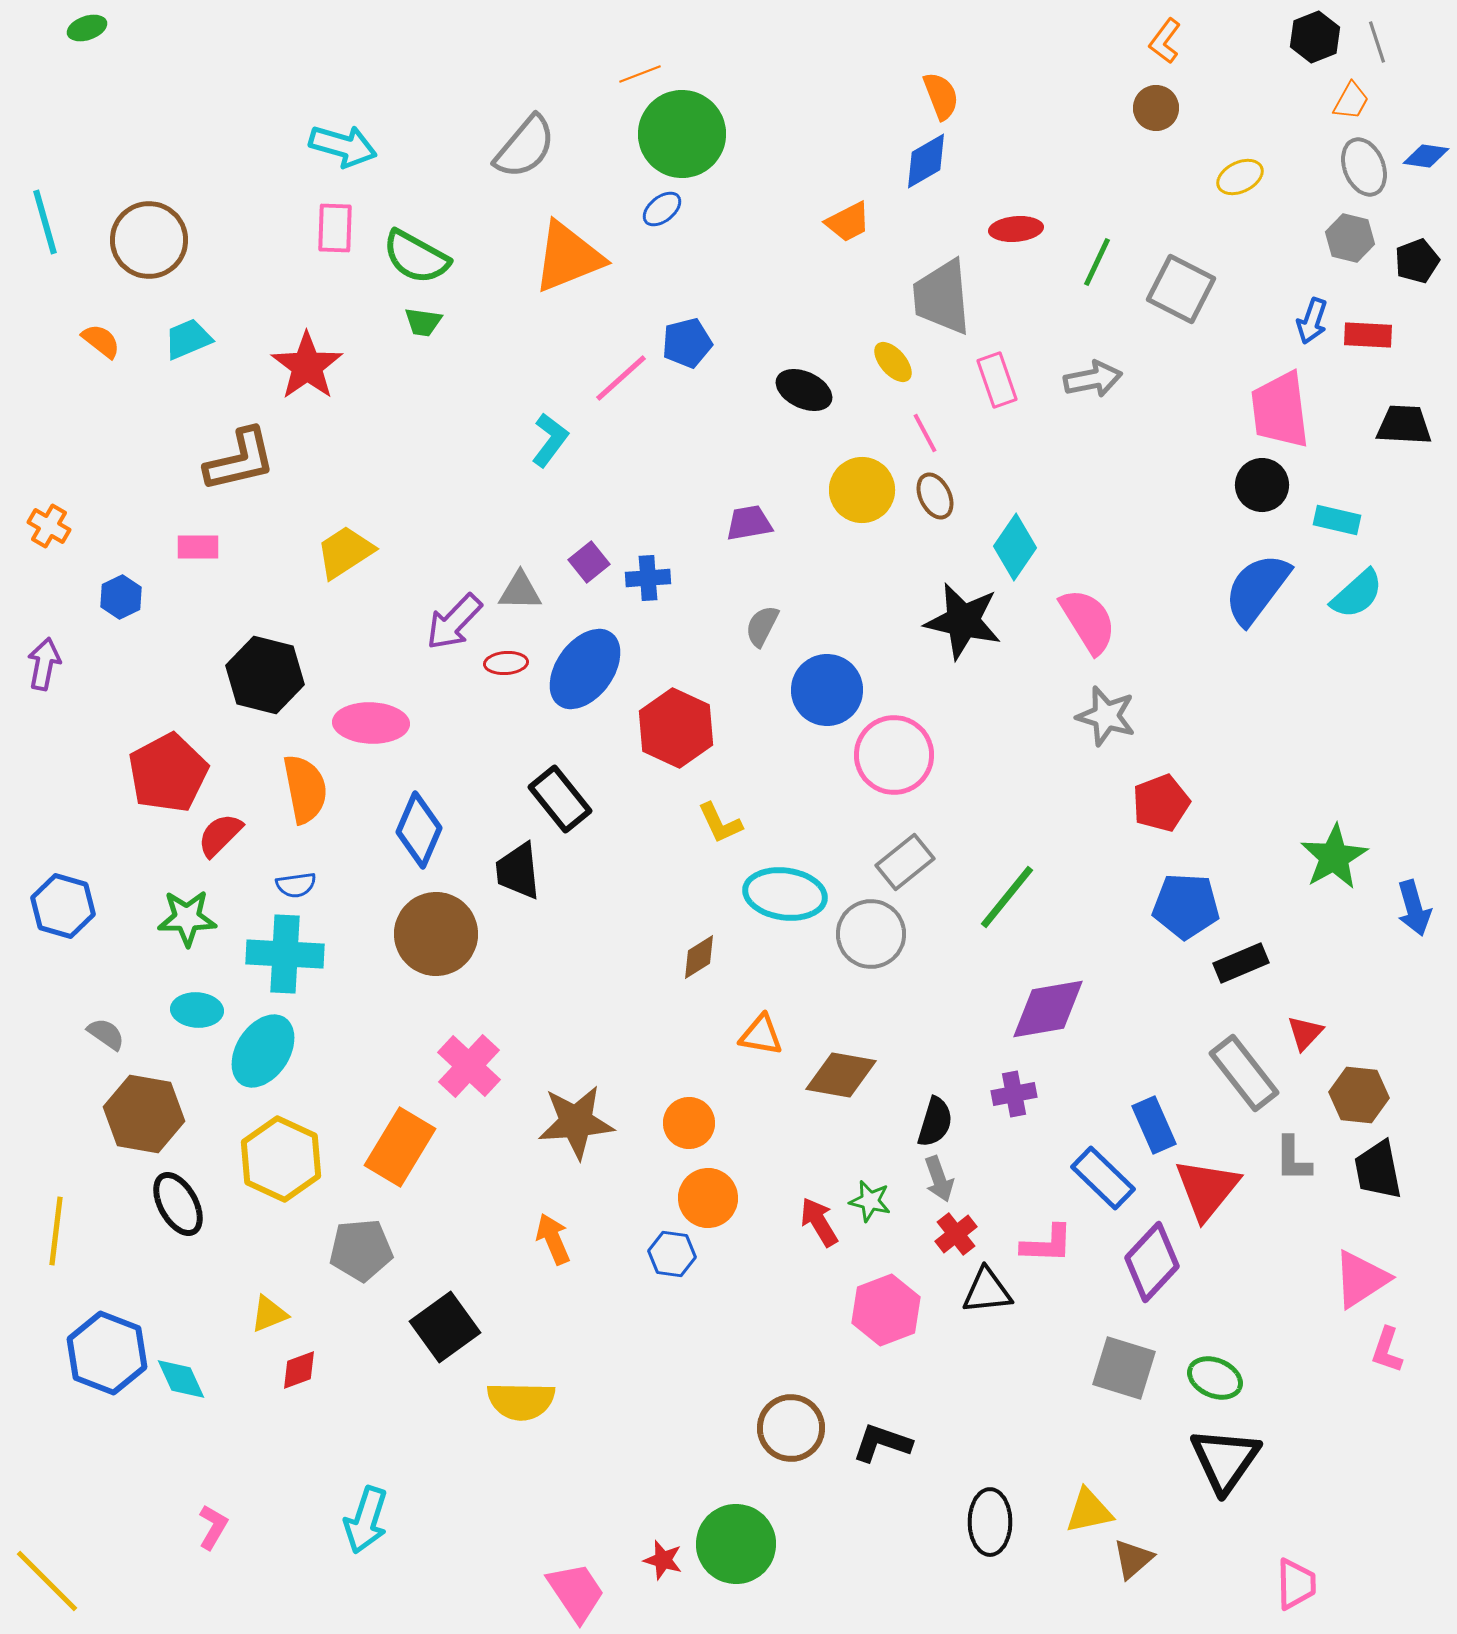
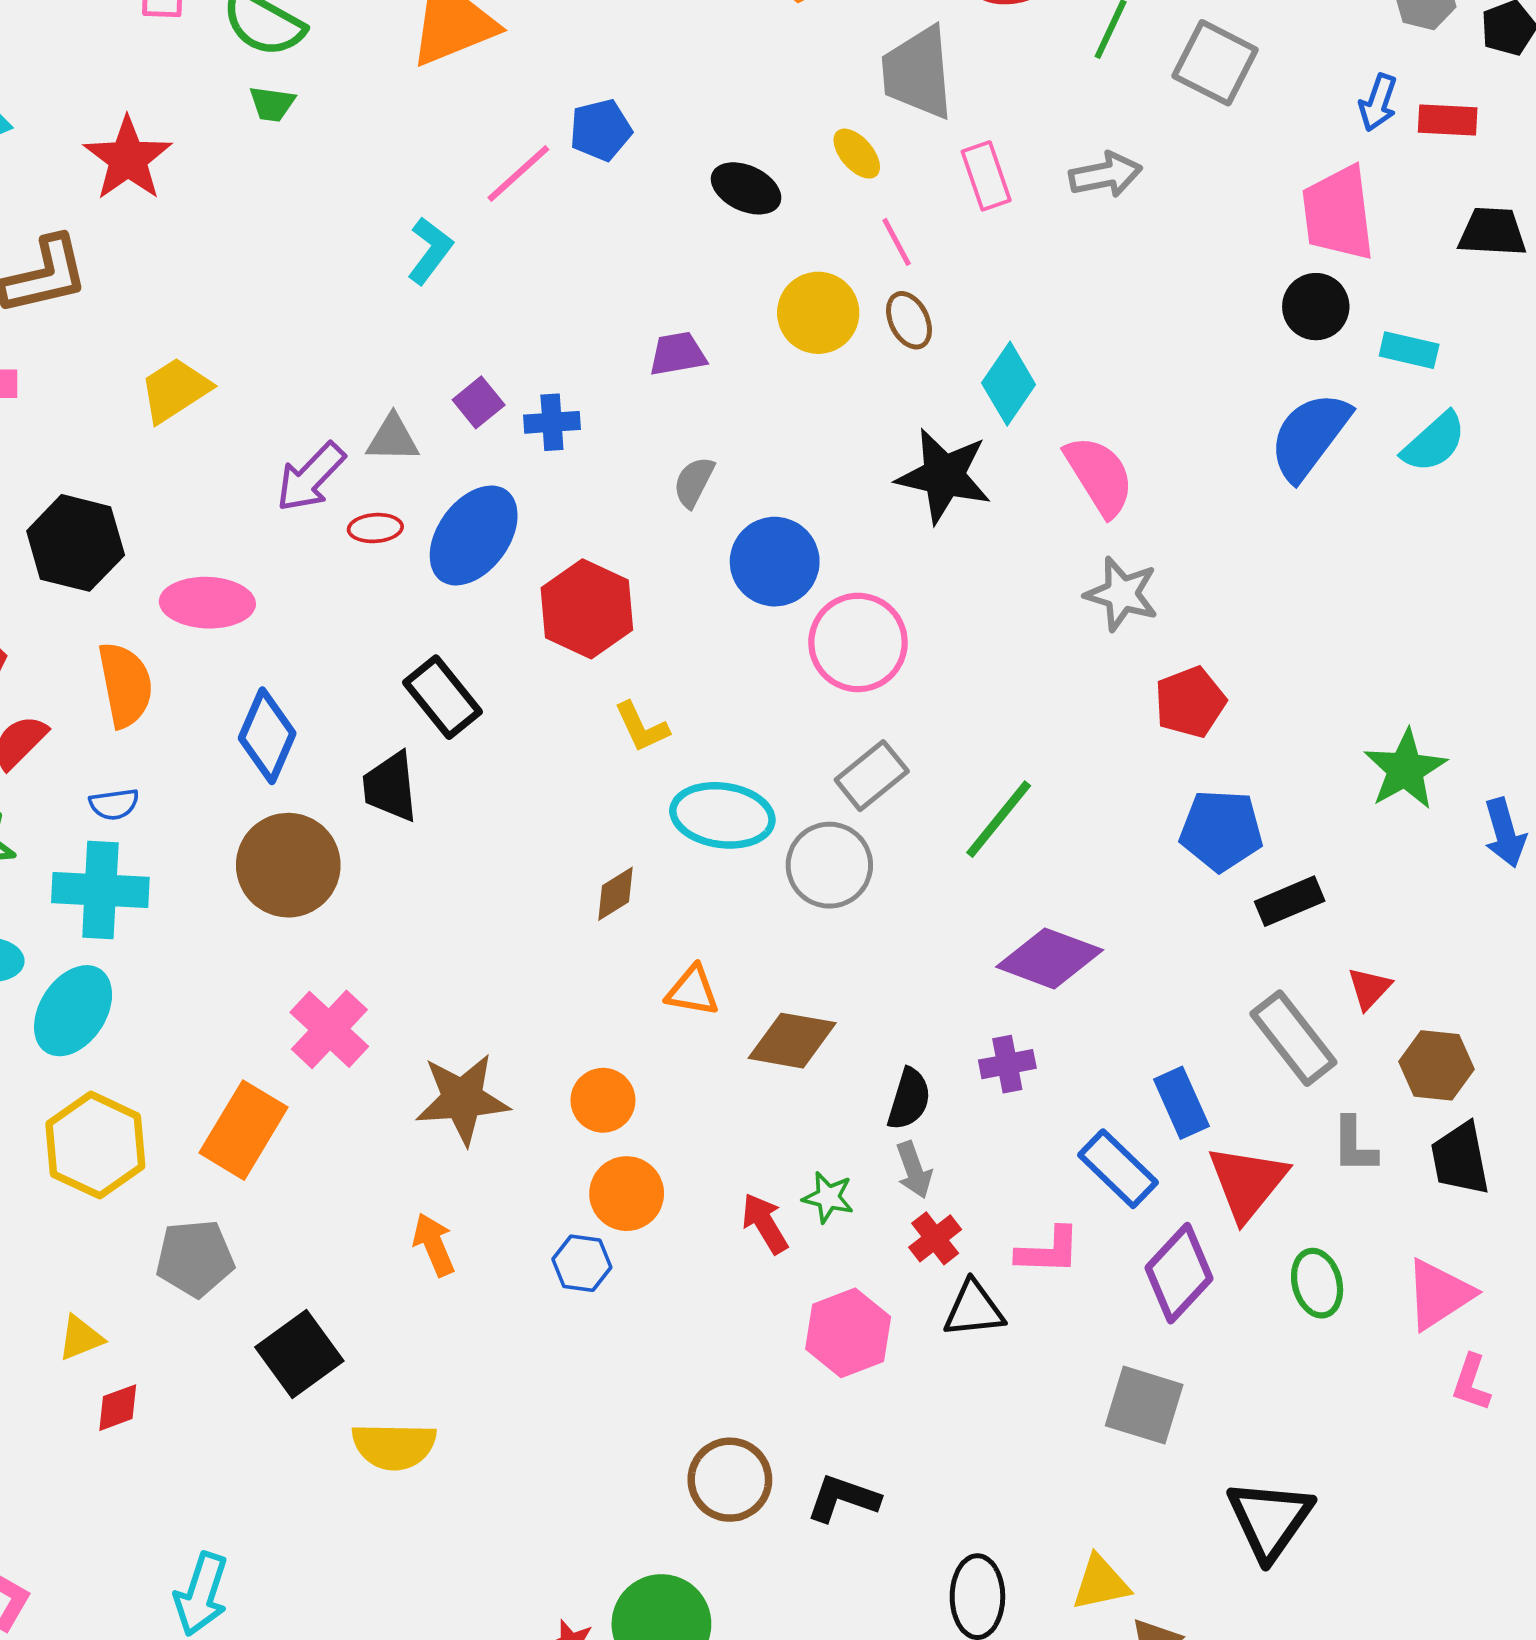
purple diamond: (1048, 1009) -> (1050, 958), turned 30
green ellipse: (1215, 1378) -> (1317, 1283), moved, turned 52

